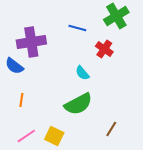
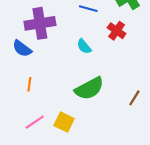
cyan semicircle: (82, 73) -> (84, 46), moved
brown line: (111, 129) -> (134, 98), moved

